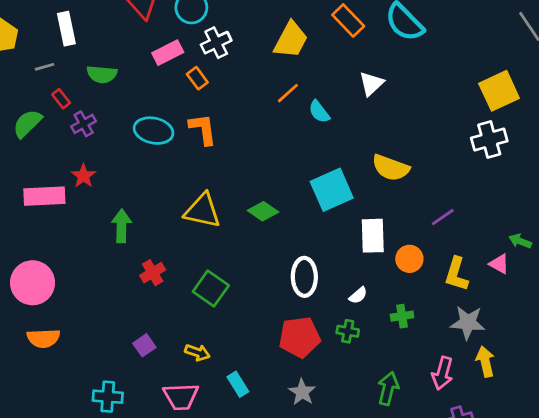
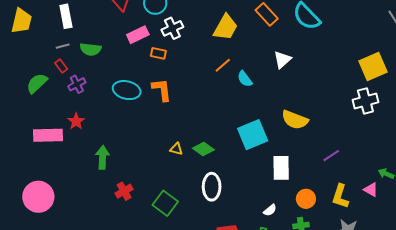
gray line: (45, 67) -> (63, 46), moved
orange rectangle: (197, 78) -> (158, 53), turned -42
yellow triangle: (203, 211) -> (176, 149), moved, size x0.5
orange circle: (409, 259) -> (306, 199), moved
white ellipse: (304, 277) -> (212, 187), moved

